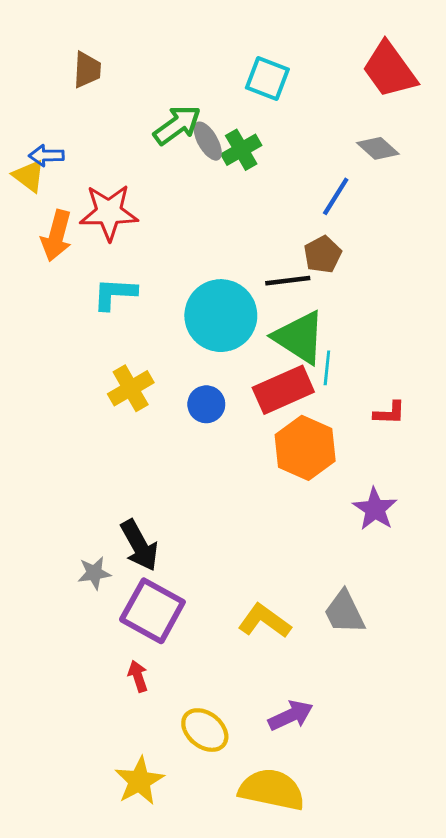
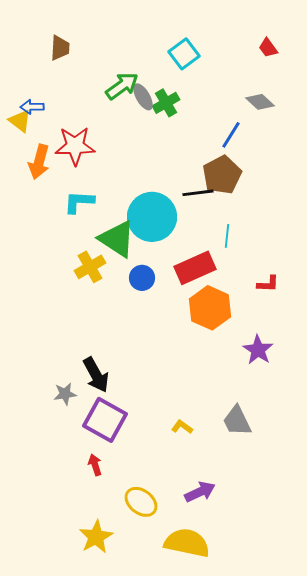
red trapezoid: (390, 70) -> (268, 48), size x0.5
cyan square: (267, 79) -> (184, 54), turned 32
brown pentagon: (323, 254) -> (222, 175), size x1.5
green triangle: (299, 337) -> (117, 239), moved
cyan line: (327, 368) -> (227, 236), moved
yellow L-shape: (264, 621) -> (182, 427), size x0.6

